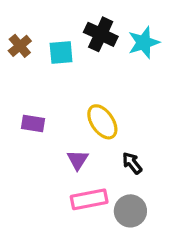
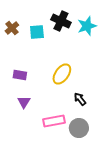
yellow ellipse: (102, 122) -> (62, 74), turned 70
purple triangle: (78, 160) -> (24, 102), moved

